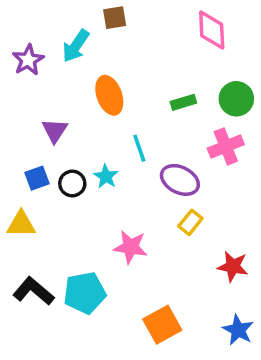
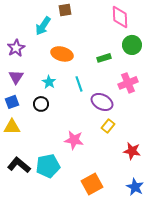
purple star: (28, 60) -> (16, 48), moved
orange ellipse: (109, 95) -> (62, 54), turned -55
green circle: (236, 99) -> (132, 45), moved
purple triangle: (55, 131) -> (16, 77), moved
cyan star: (106, 176) -> (49, 82), moved
blue square: (37, 178) -> (12, 102), moved

